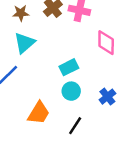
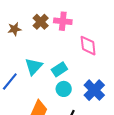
cyan triangle: (25, 43) -> (34, 66), moved
blue cross: (107, 97) -> (94, 90), size x1.5

